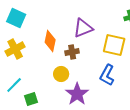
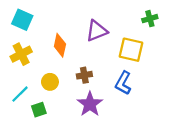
brown cross: (72, 52) -> (84, 75), moved
yellow circle: (61, 74) -> (50, 82), moved

